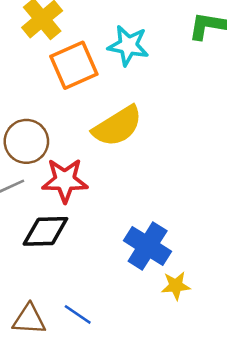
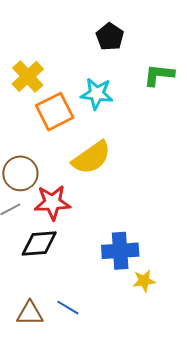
blue cross: (148, 246) -> (120, 251), turned -33

